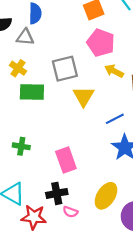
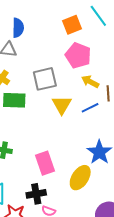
blue line: (115, 119) -> (90, 108), moved
yellow ellipse: (106, 196) -> (80, 178), moved

